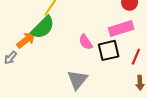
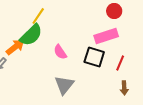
pink semicircle: (86, 42) -> (60, 52), moved
black square: (109, 50) -> (94, 57), turned 30

